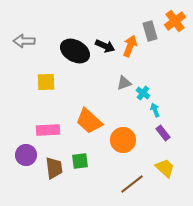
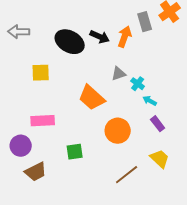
cyan arrow: (155, 110) -> (150, 101), turned -40
orange trapezoid: (89, 121) -> (92, 98), moved
brown trapezoid: (54, 168) -> (36, 172), moved, turned 70

